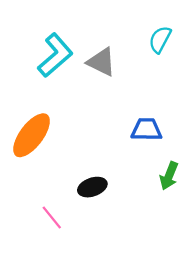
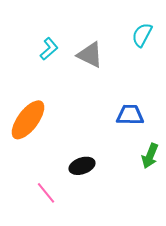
cyan L-shape: (55, 55) -> (49, 49), size x0.6

